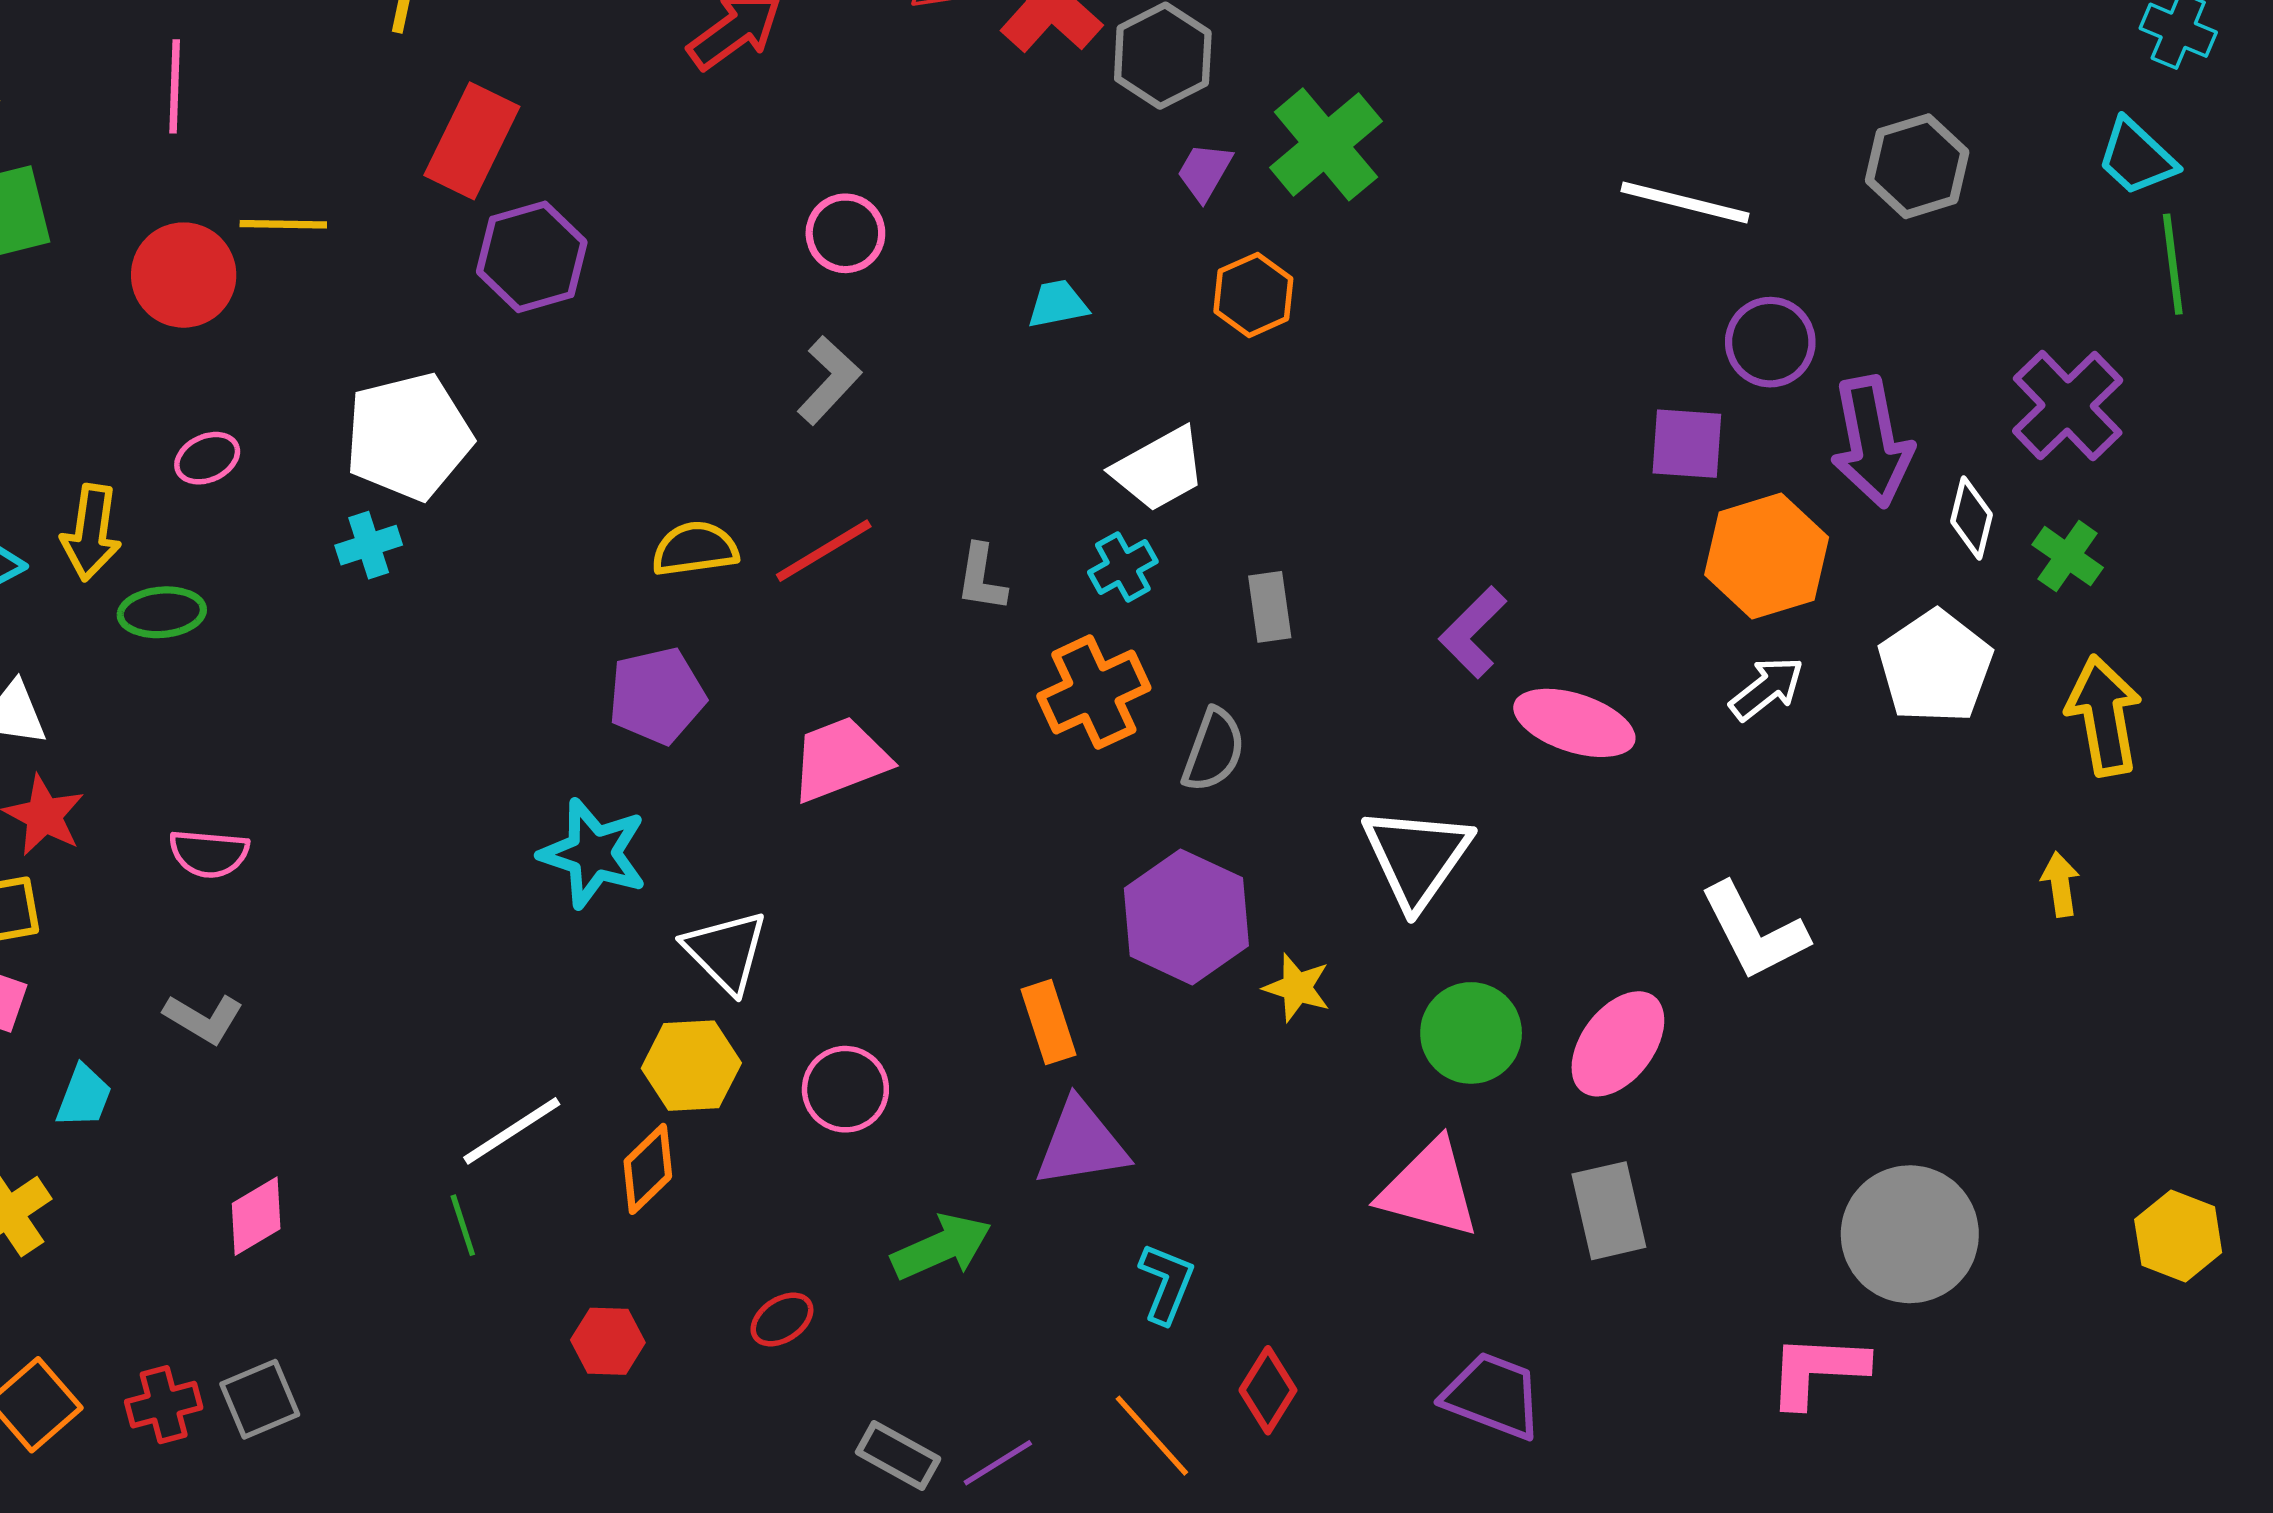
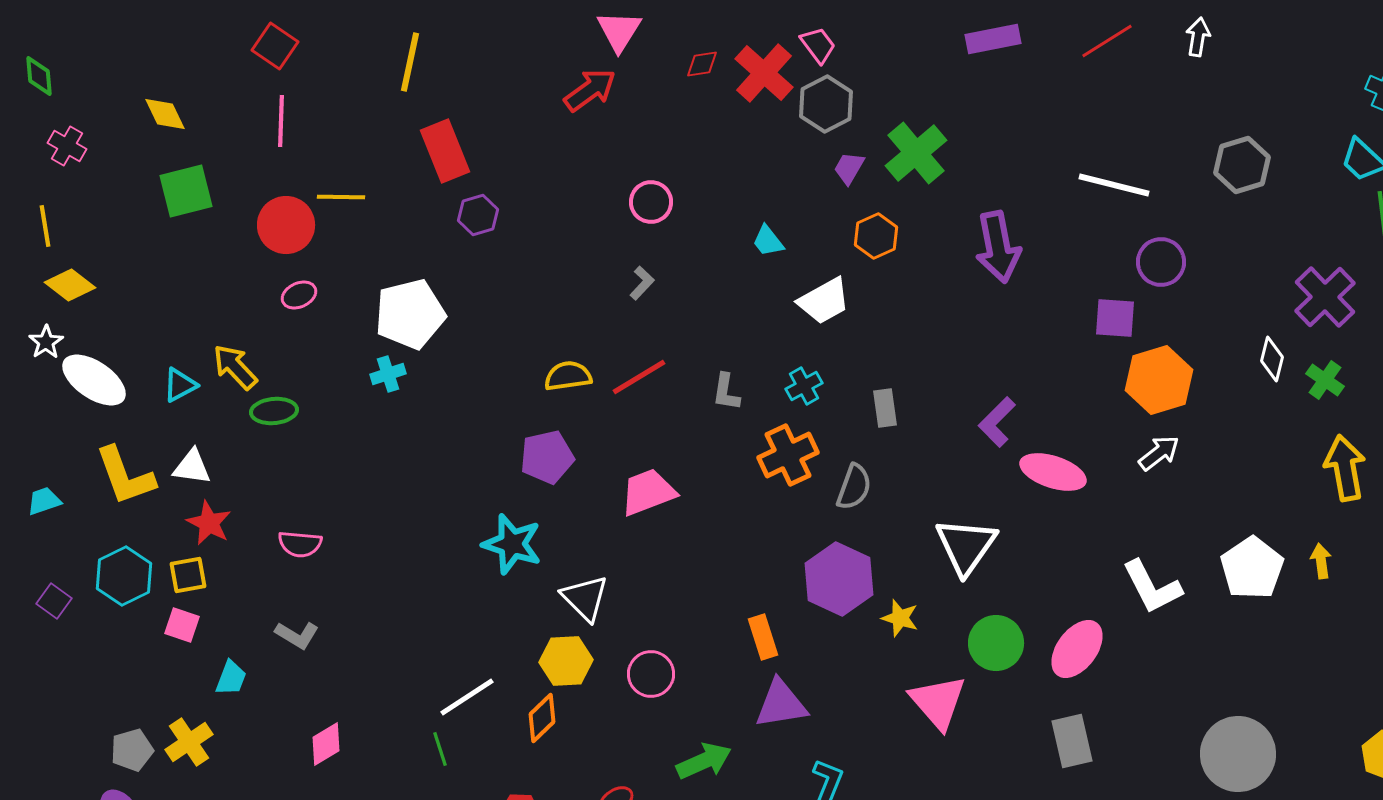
red rectangle: (472, 141) -> (445, 151), turned -48
purple hexagon: (532, 257) -> (478, 215), size x0.7
cyan trapezoid: (1058, 304) -> (768, 241), turned -117
gray L-shape: (829, 380) -> (642, 283), size x0.7
purple arrow: (1872, 442) -> (998, 247), moved
pink ellipse: (207, 458) -> (299, 295), moved
white trapezoid: (1159, 469) -> (824, 301), moved
yellow arrow: (91, 533) -> (235, 367), turned 129
white pentagon: (1935, 667) -> (1252, 568), moved
pink triangle: (1429, 1189) -> (938, 702), moved, turned 34

